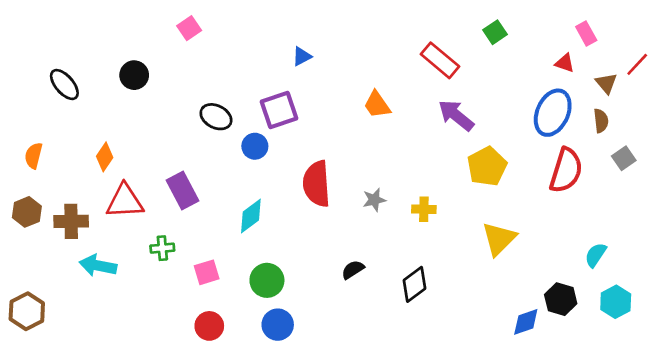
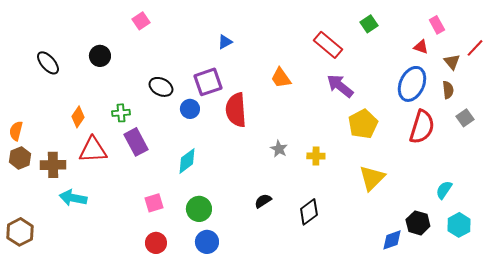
orange semicircle: (34, 156) -> (16, 131), moved
red semicircle: (317, 184) -> (236, 110), moved
gray star: (374, 200) -> (279, 149), turned -30
green cross: (162, 248) -> (121, 113), moved

